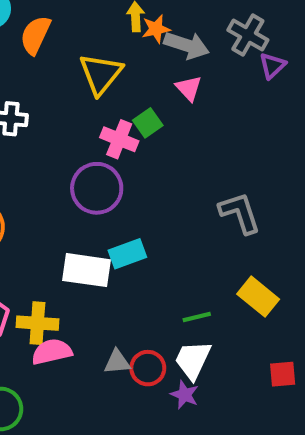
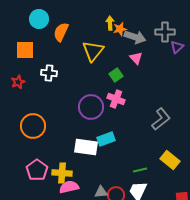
gray cross: (248, 35) -> (165, 32), turned -30
pink cross: (119, 139) -> (116, 99), moved
gray L-shape: (240, 213) -> (161, 119), turned 70

